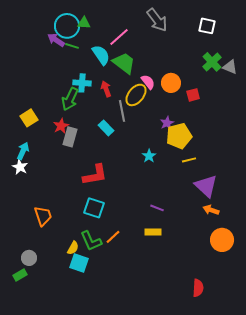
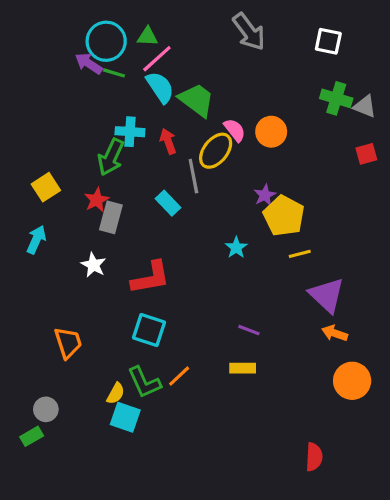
green triangle: (84, 23) -> (147, 36), moved
pink line: (119, 37) -> (157, 59), moved
green cross: (212, 62) -> (336, 98), turned -30
red square: (193, 95) -> (366, 154), moved
yellow pentagon: (179, 136) -> (284, 216), turned -30
white star: (20, 167) -> (93, 265), moved

